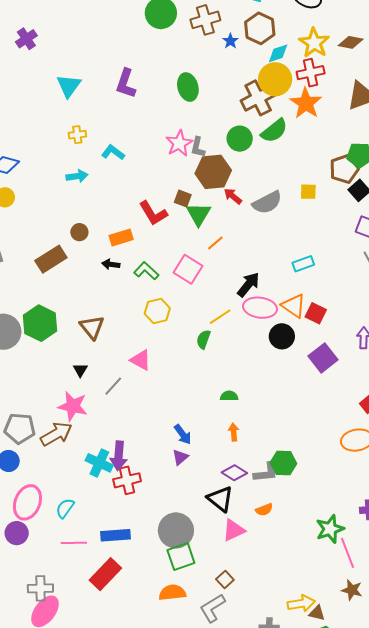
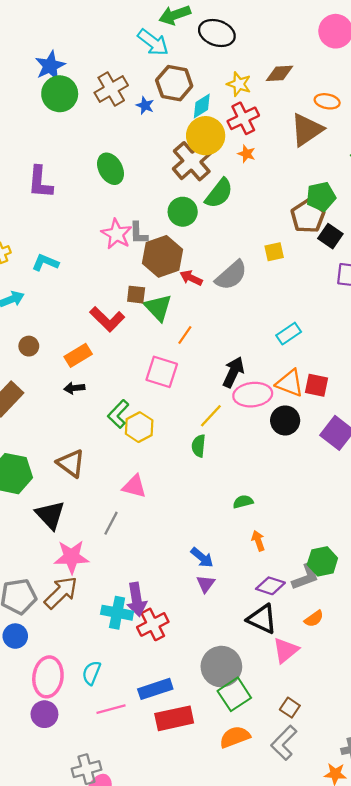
yellow star: (314, 43) -> (239, 84), size x0.7
orange star: (306, 103) -> (247, 154), size x0.5
brown circle: (79, 232) -> (29, 346), moved
green L-shape: (146, 271) -> (118, 414), moved, turned -75
black triangle: (80, 370) -> (50, 515), moved, size x1.8
red rectangle: (105, 574) -> (174, 718), moved, turned 48

